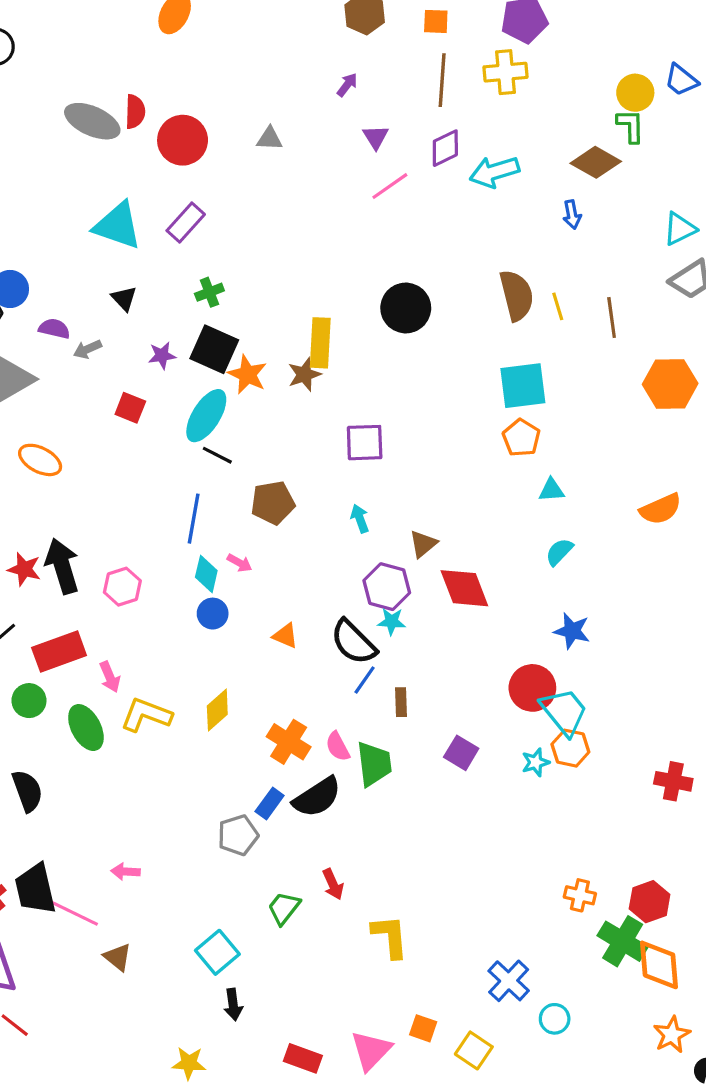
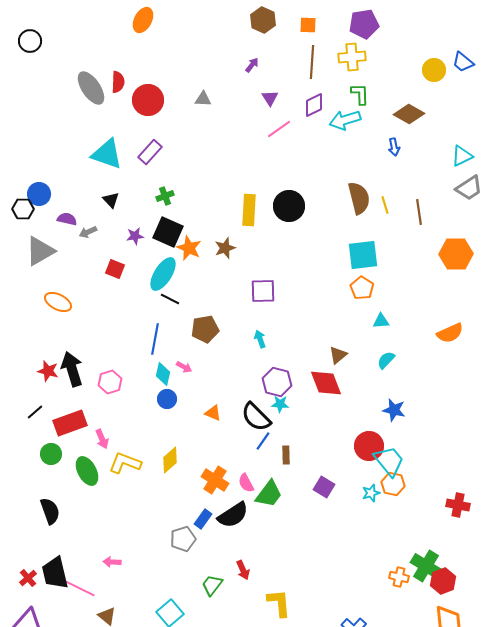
gray ellipse: (92, 121) -> (91, 88), turned 32
green L-shape: (631, 126) -> (360, 94), moved
yellow rectangle: (320, 343) -> (249, 210), moved
brown triangle: (423, 544) -> (338, 355), moved
green trapezoid: (374, 764) -> (269, 494), turned 44
green cross: (623, 941) -> (426, 566), moved

